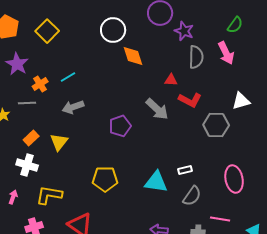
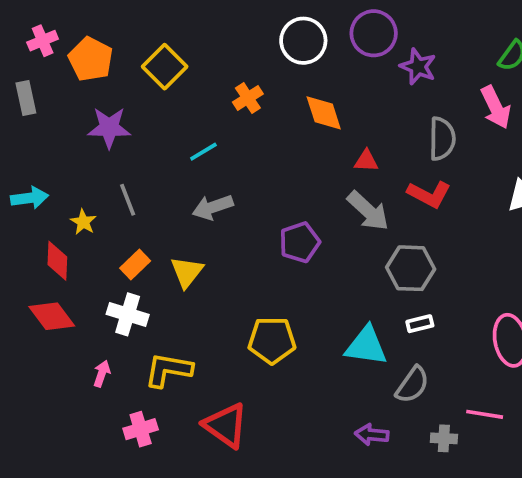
white circle: (113, 30) -> (303, 41), moved
gray semicircle: (196, 57) -> (442, 139), moved
purple star: (17, 64) -> (109, 128), turned -30
red triangle: (171, 80) -> (366, 161), moved
orange cross: (40, 84) -> (248, 98), moved
gray line: (27, 103) -> (128, 200), turned 72
gray hexagon: (216, 125) -> (411, 268), moved
gray semicircle: (192, 196) -> (412, 385), moved

